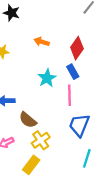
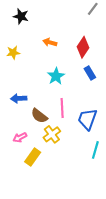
blue rectangle: (73, 72) -> (90, 73), moved
pink line: (70, 95) -> (62, 108), moved
yellow rectangle: (31, 165) -> (33, 157), moved

